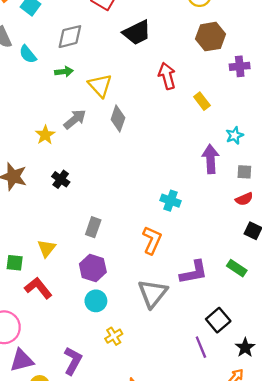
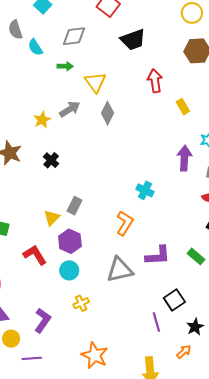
yellow triangle: (47, 248) -> (52, 218), moved
red L-shape: (38, 288) -> (35, 255), moved
gray triangle: (153, 293) -> (120, 270), turned 32

